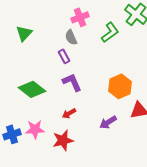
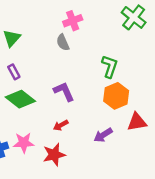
green L-shape: (110, 32) -> (110, 66), moved, turned -35
purple rectangle: (64, 56) -> (14, 72), moved

